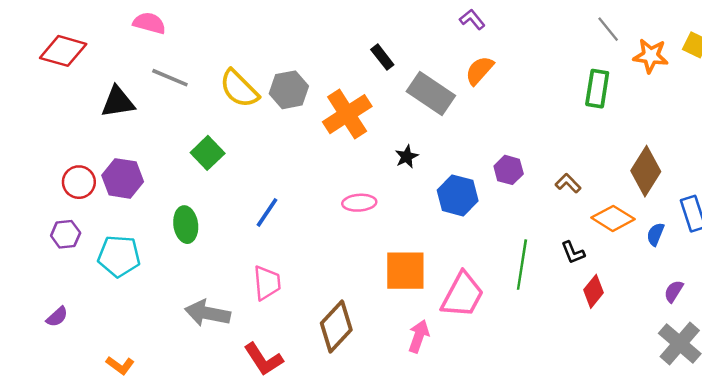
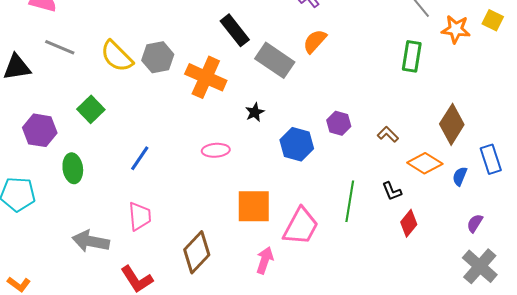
black rectangle: (382, 57) -> (235, 30), size x1.5
orange cross: (347, 114) -> (206, 77), turned -33
purple hexagon: (123, 178) -> (40, 130), moved

